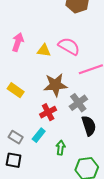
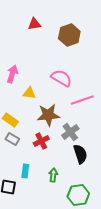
yellow triangle: (44, 50) -> (29, 93), moved
cyan rectangle: (39, 135) -> (25, 171), moved, turned -32
gray rectangle: (16, 137) -> (12, 139), moved

